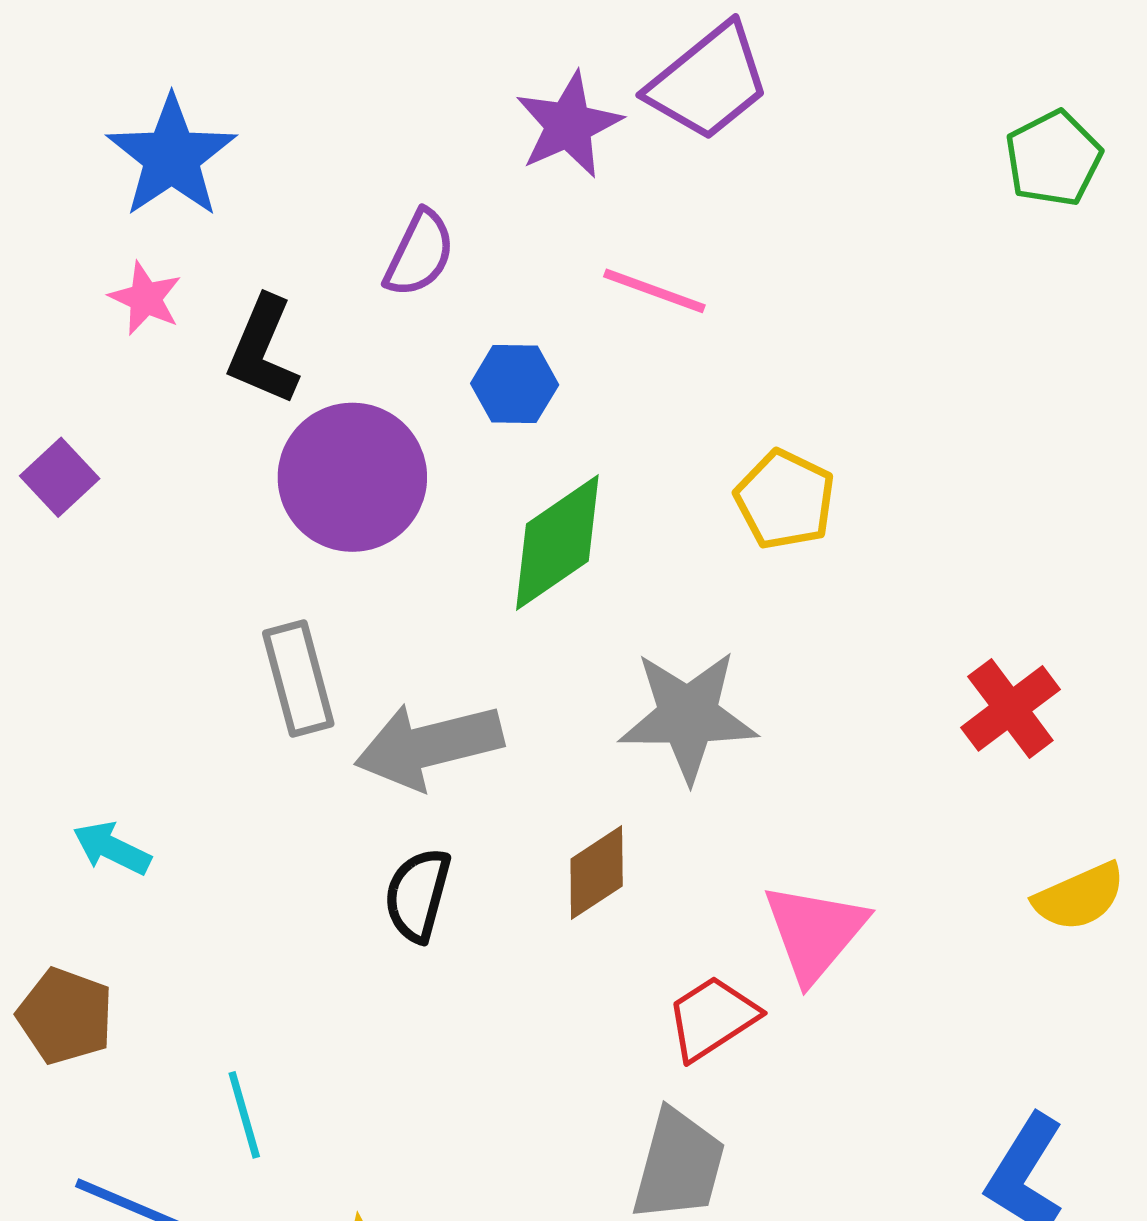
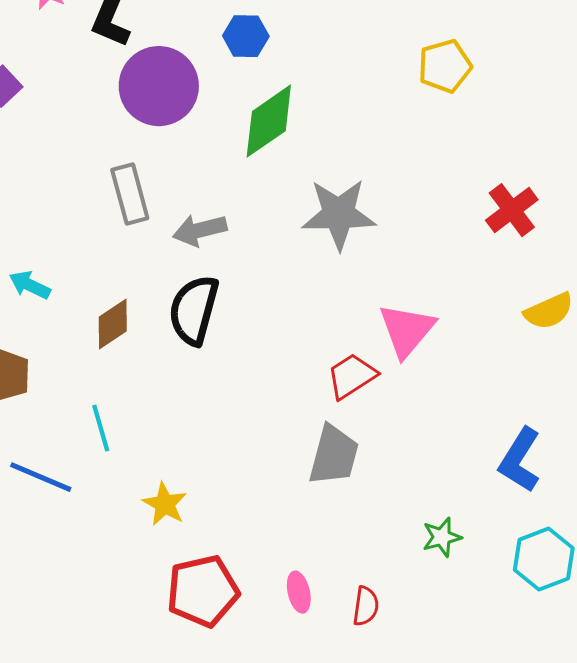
yellow pentagon: (785, 500) -> (445, 66), moved, turned 30
gray arrow: (429, 746) -> (200, 230), size x0.7
brown diamond: (597, 872) -> (113, 324), moved
black semicircle: (418, 895) -> (194, 310), size x1.4

